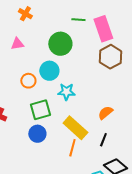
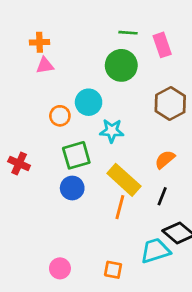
orange cross: (25, 14) -> (40, 42), moved, turned -32
pink rectangle: (103, 29) -> (162, 45), size x0.7
green circle: (60, 44) -> (121, 65), moved
brown hexagon: (110, 57) -> (170, 104), moved

